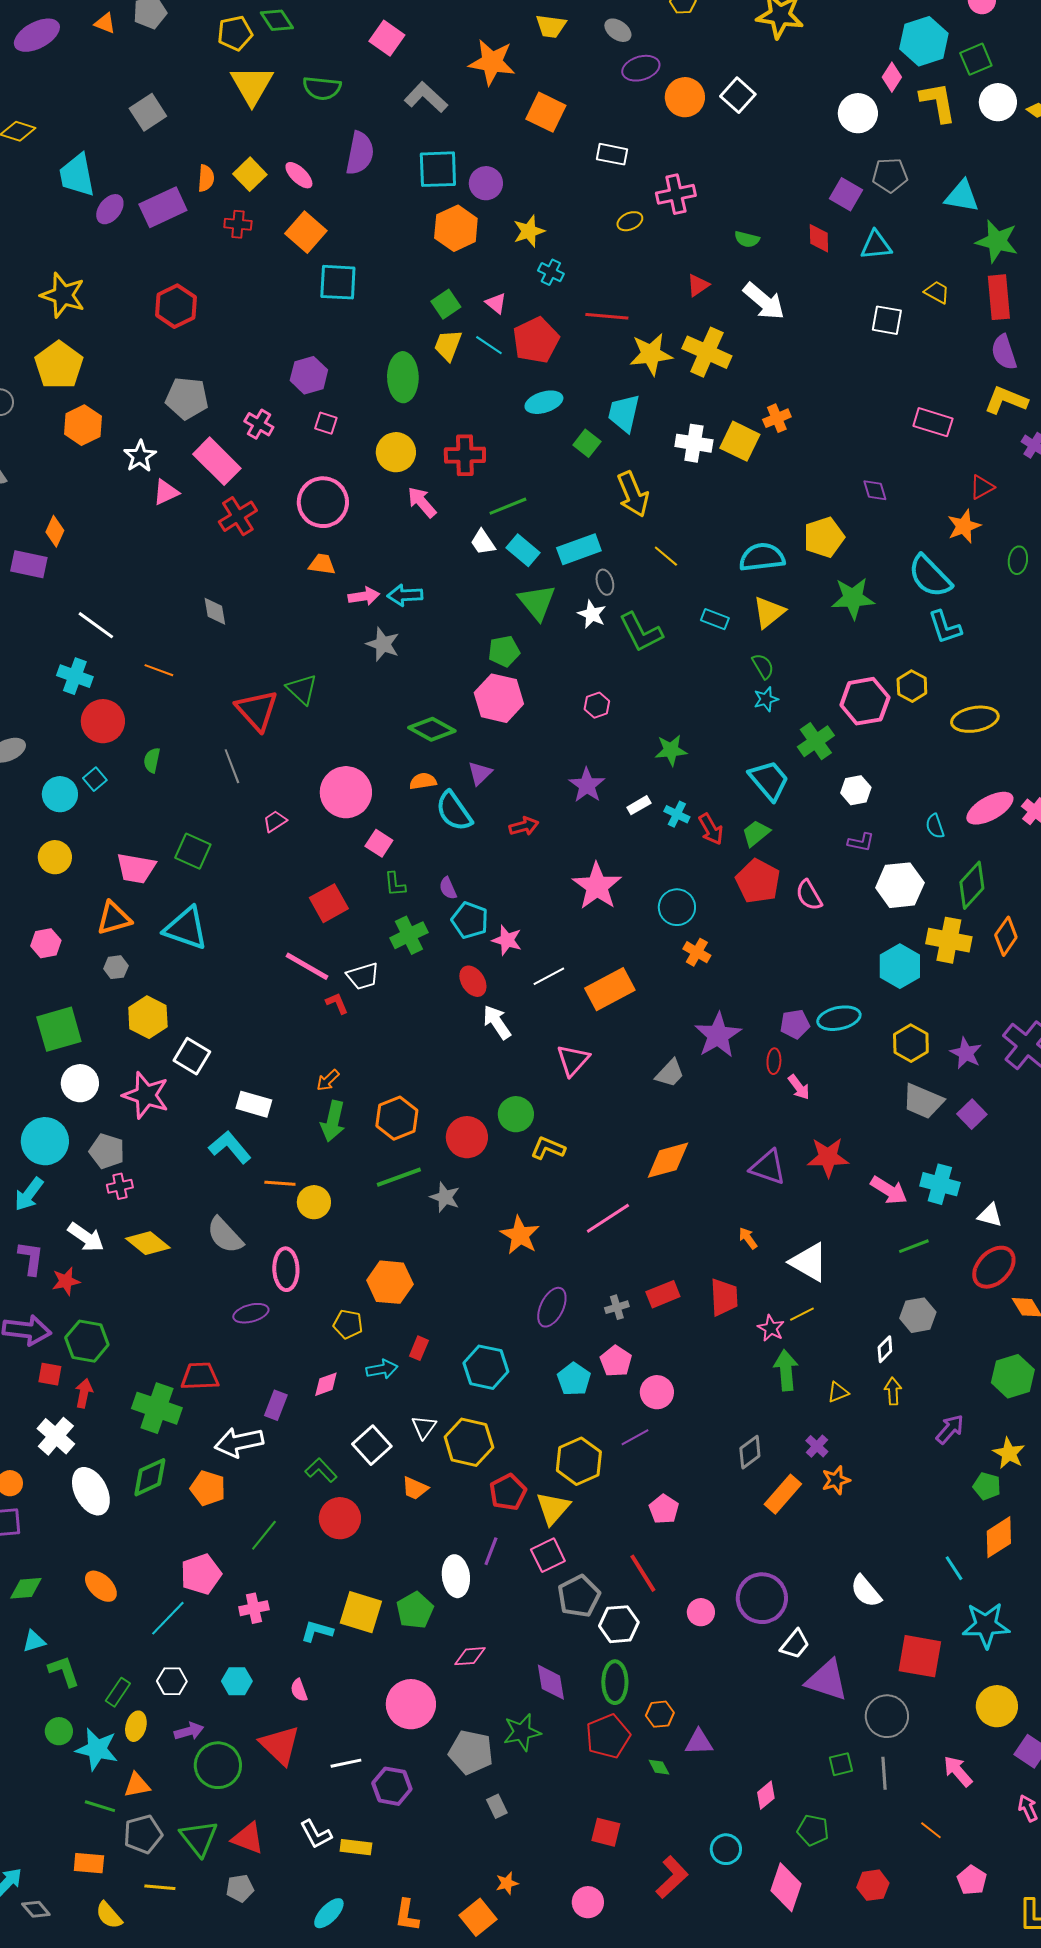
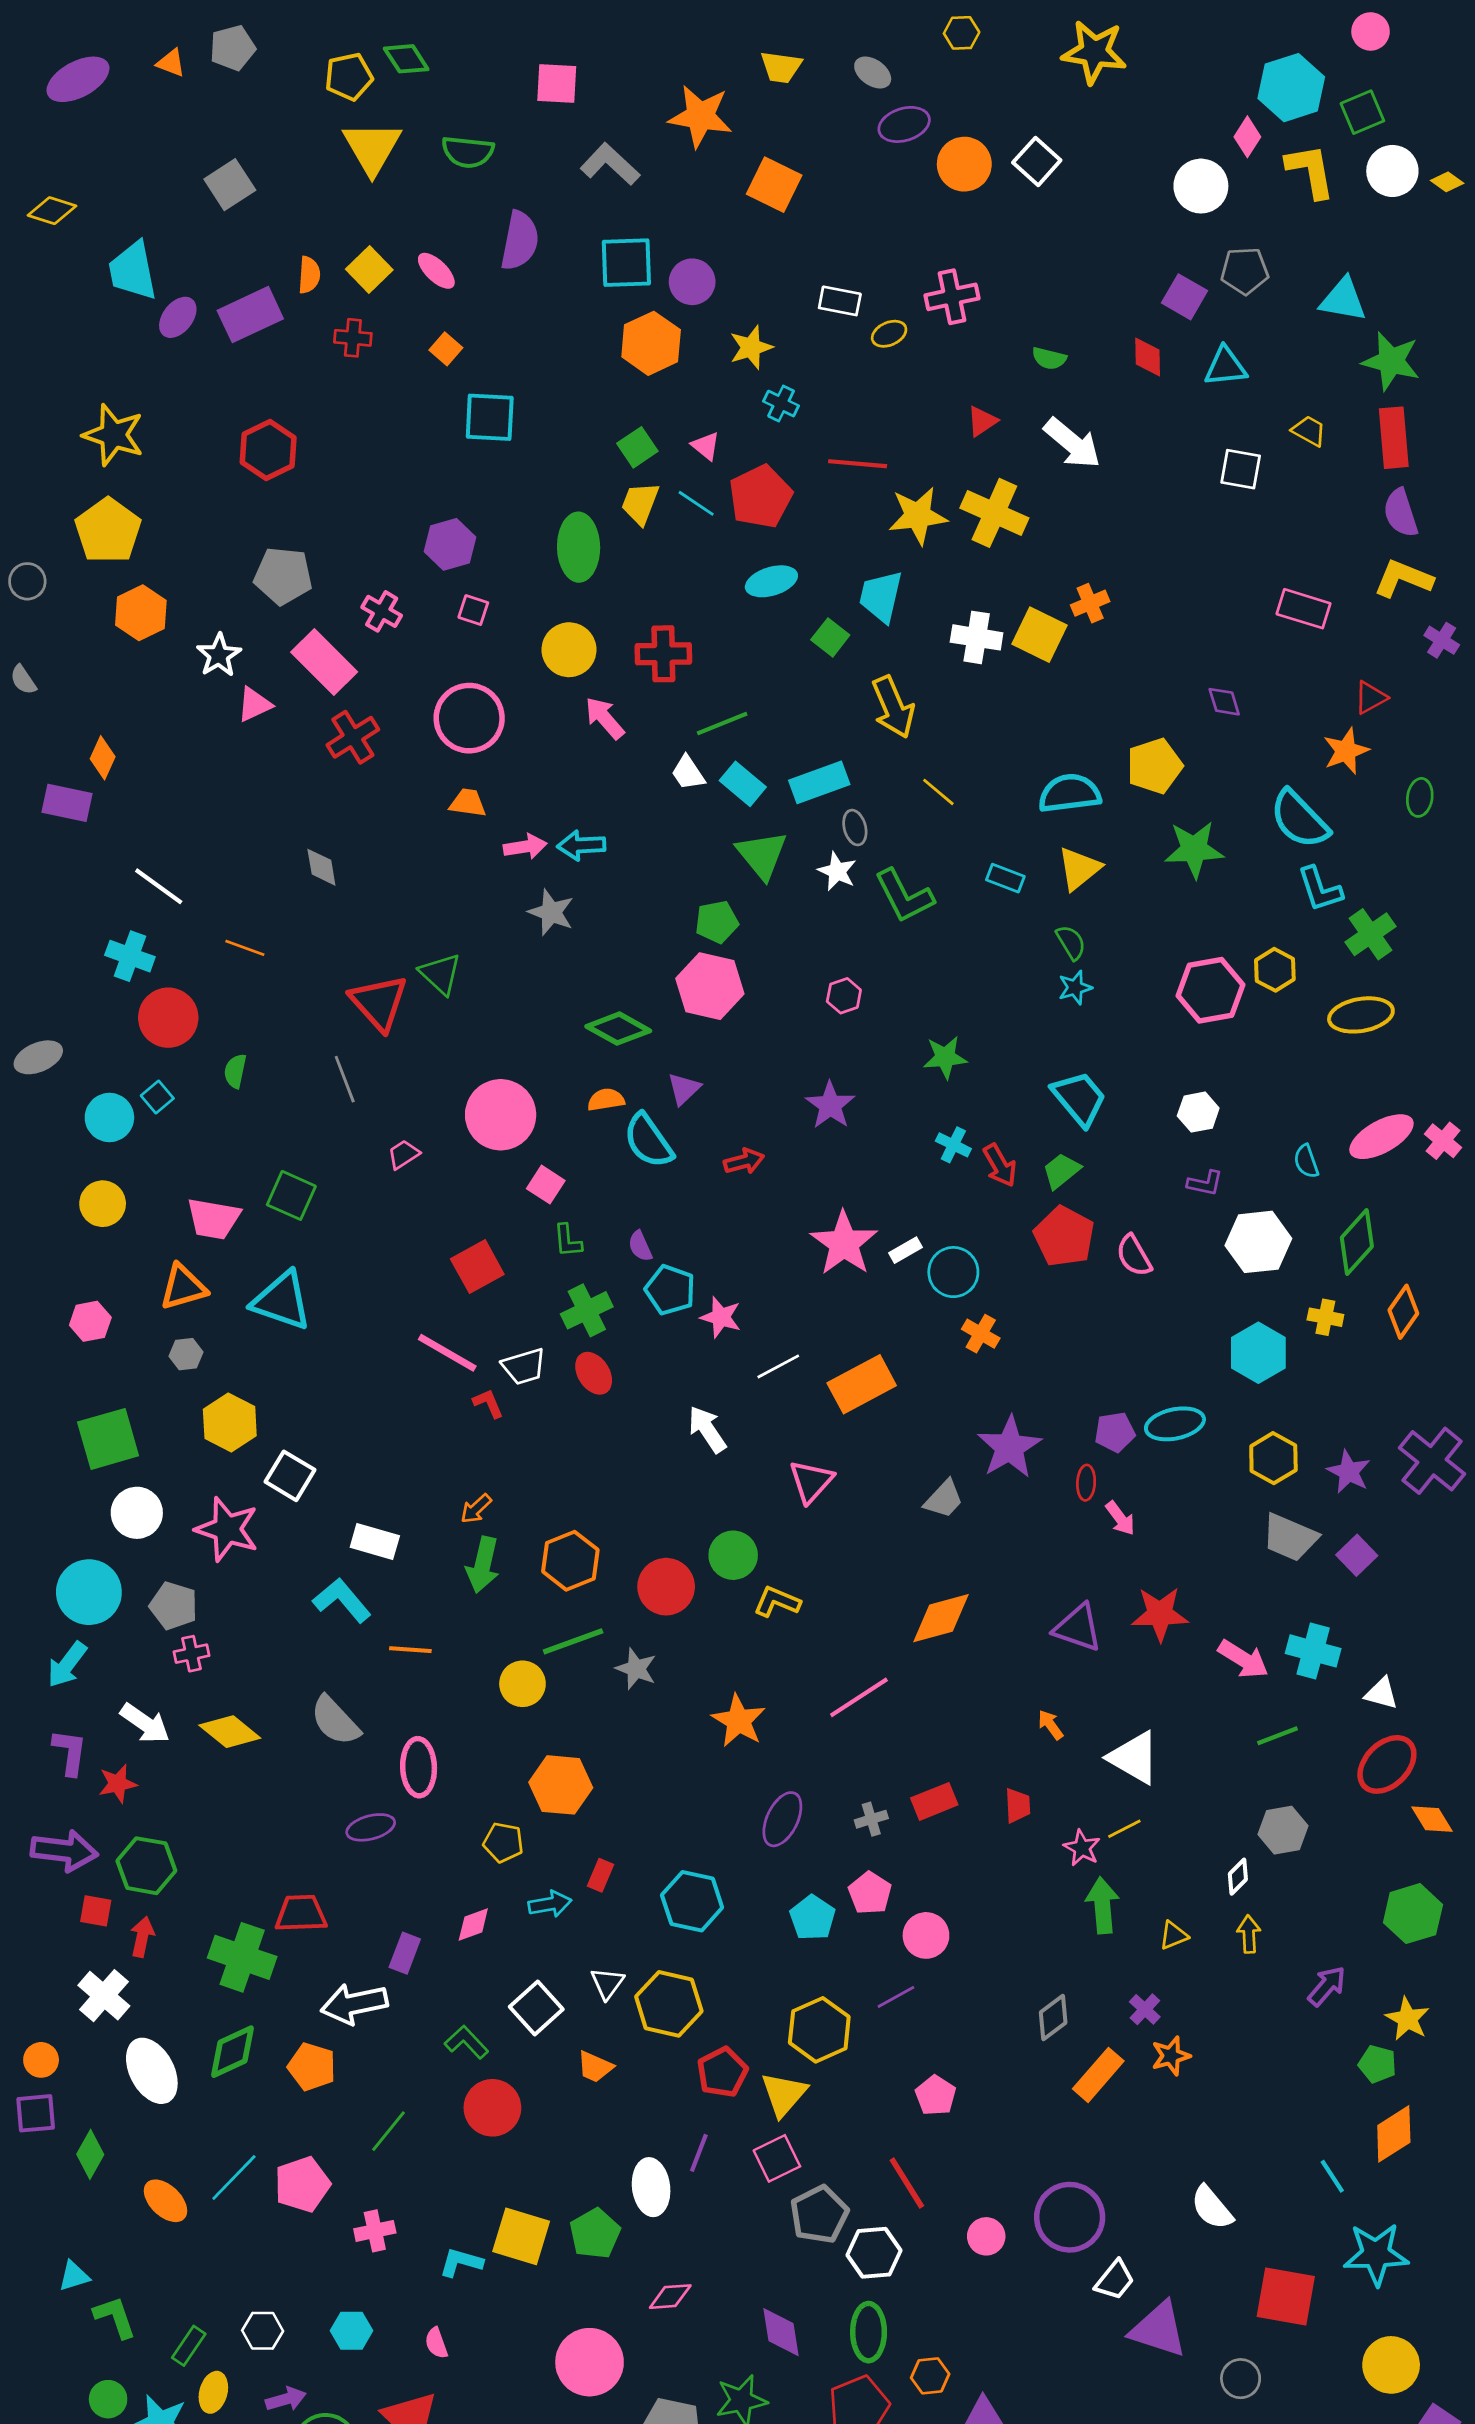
pink square: (387, 38) -> (557, 83), turned -32
white rectangle: (612, 154) -> (840, 301), moved
orange square: (306, 232) -> (446, 349), size x0.6
green cross: (816, 741) -> (1371, 934), moved
white rectangle: (639, 805) -> (905, 1250), moved
yellow cross: (949, 940) -> (1325, 1317), size x0.6
red ellipse: (473, 981) -> (594, 1373), moved
yellow circle: (314, 1202) -> (522, 1684), moved
red trapezoid: (724, 1297) -> (1018, 1806), size x0.7
green diamond: (26, 1588) -> (90, 2154), moved, turned -56
cyan line: (168, 1618) -> (234, 2178), moved
gray circle: (887, 1716) -> (1241, 2379), size x0.7

